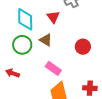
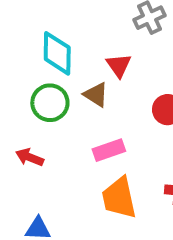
red triangle: (53, 17) -> (119, 65), moved
pink rectangle: (53, 68) -> (109, 150), turned -56

